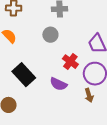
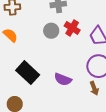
red cross: (70, 62) -> (72, 28), moved

